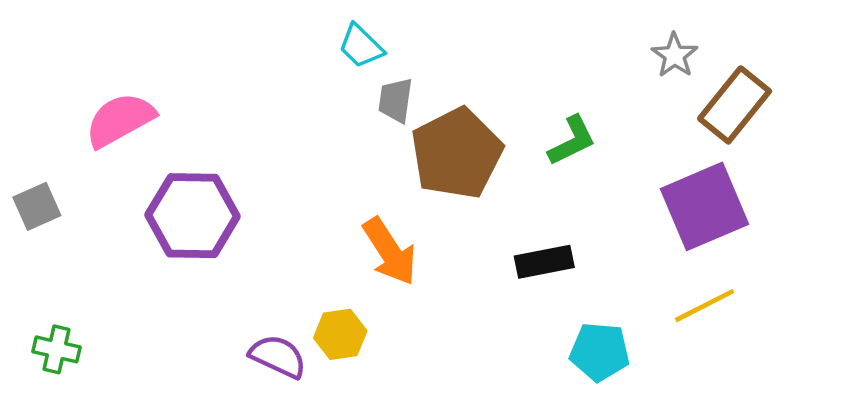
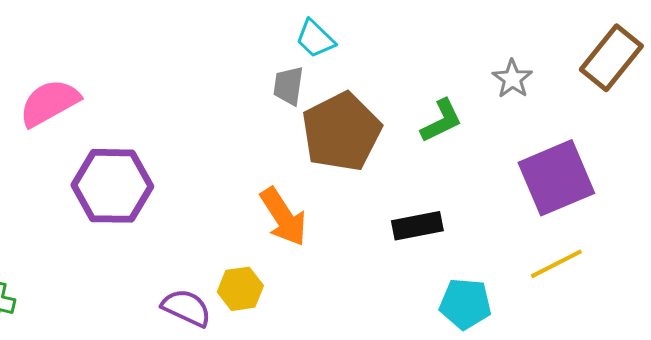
cyan trapezoid: (361, 46) -> (315, 39), moved
gray star: (675, 55) -> (512, 79), moved
brown rectangle: (735, 105) -> (611, 58), moved

